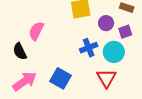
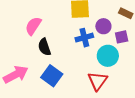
blue cross: (89, 48) -> (84, 38), moved
black semicircle: (20, 51) -> (44, 47), moved

